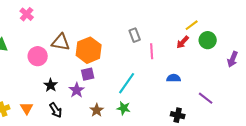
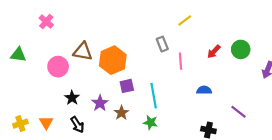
yellow line: (192, 25) -> (185, 20), moved
purple square: (88, 74) -> (127, 86), moved
cyan line: (127, 83) -> (154, 96), turned -45
brown star: (97, 110) -> (121, 113), moved

